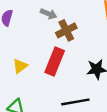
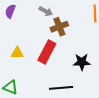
yellow triangle: (20, 66) -> (17, 53), turned 32

